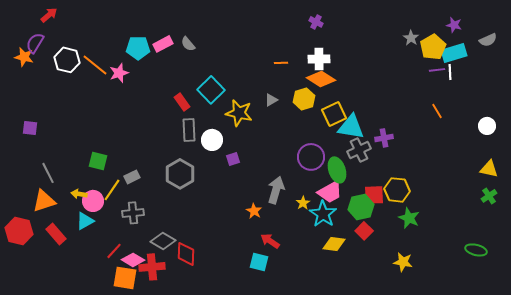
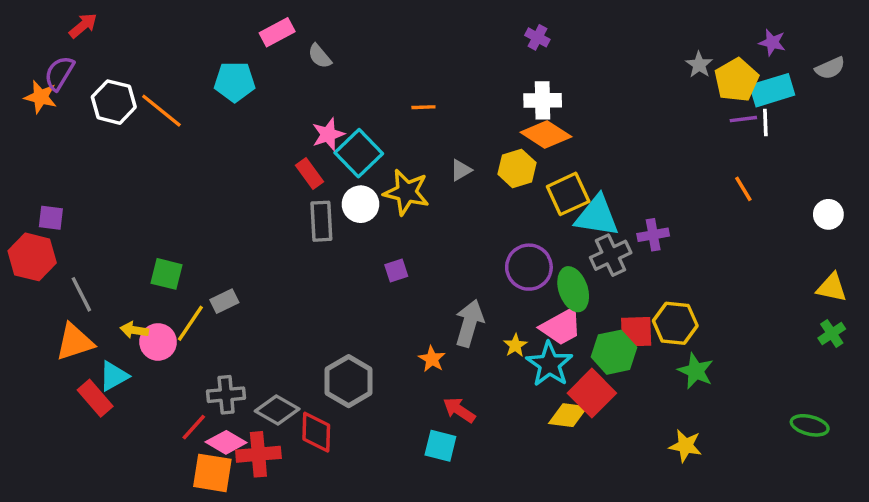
pink rectangle: (163, 44) -> (277, 32), moved
gray semicircle: (188, 44) -> (320, 56), moved
orange line: (281, 63) -> (423, 107), moved
pink star: (119, 73) -> (328, 134), moved
white circle: (212, 140) -> (360, 204), moved
gray hexagon: (180, 174) -> (349, 381), moved
gray cross: (133, 213) -> (226, 395), moved
cyan triangle: (85, 221) -> (114, 376), moved
red hexagon: (19, 231) -> (32, 257), moved
red square: (364, 231) -> (592, 393), moved, size x1.5

